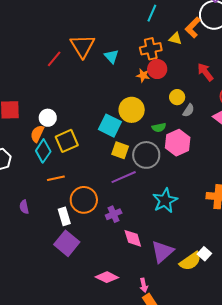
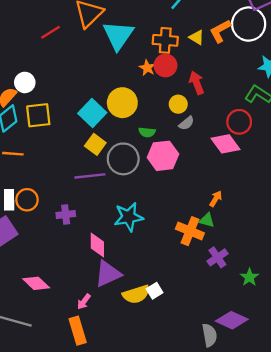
cyan triangle: (111, 56) -> (118, 35), size x1.8
red line: (54, 59) -> (51, 32), moved
red arrow: (205, 72) -> (197, 83), moved
orange circle: (84, 200) -> (27, 200), moved, size x0.7
pink diamond: (133, 238) -> (97, 245), moved
pink arrow: (144, 285) -> (84, 302), moved, turned 32

